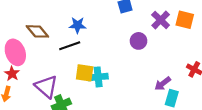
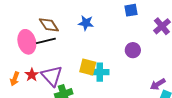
purple circle: (138, 41) -> (133, 50), moved
black line: (70, 46) -> (46, 41), moved
red star: (12, 74) -> (32, 75), moved

